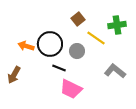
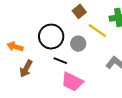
orange arrow: (26, 46) -> (15, 47), moved
brown arrow: (14, 75) -> (26, 69), moved

